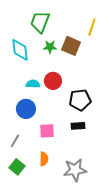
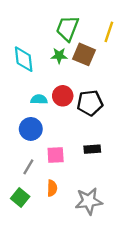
green trapezoid: (40, 22) -> (67, 28), moved
black pentagon: (80, 100) -> (90, 103), moved
gray line: (15, 141) -> (28, 167), moved

